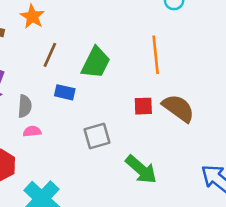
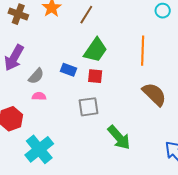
brown line: (50, 55) -> (86, 15), moved
gray semicircle: (25, 106) -> (36, 76), turned 30
red square: (143, 106) -> (95, 76), moved

